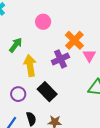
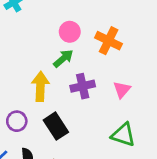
orange cross: (74, 40) -> (109, 41), moved, turned -30
green arrow: (16, 45) -> (63, 58), moved

